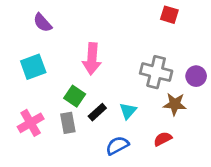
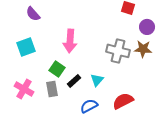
purple circle: (196, 76) -> (147, 27), moved
brown star: (175, 104) -> (143, 49), moved
pink cross: (31, 123) -> (24, 89), turned -30
red semicircle: (163, 139) -> (123, 101), size x1.5

